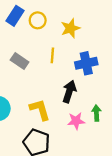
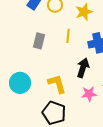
gray rectangle: (20, 61) -> (39, 41), turned 70

